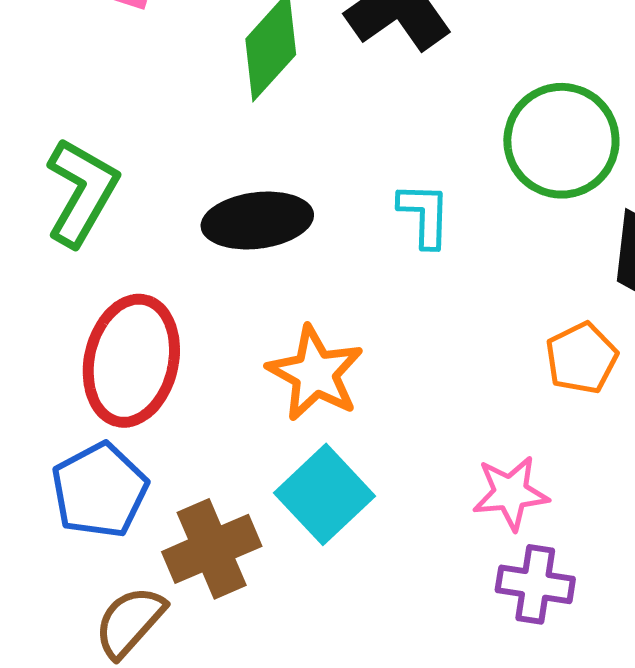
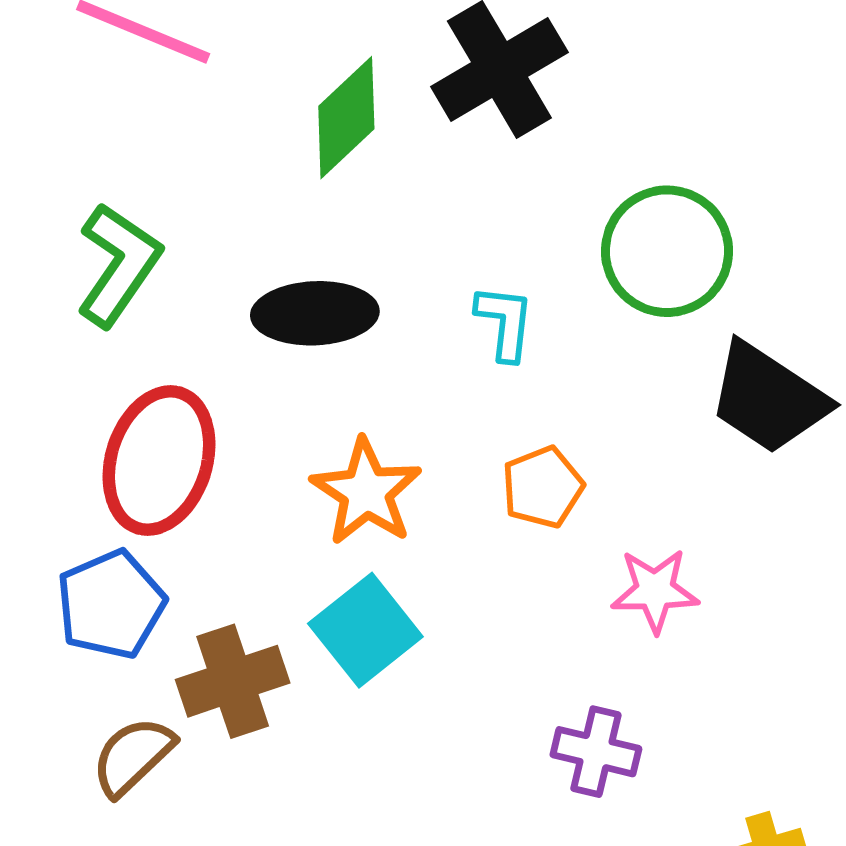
orange pentagon: (581, 358) -> (543, 487), moved
pink star: (511, 493) -> (655, 591), moved

